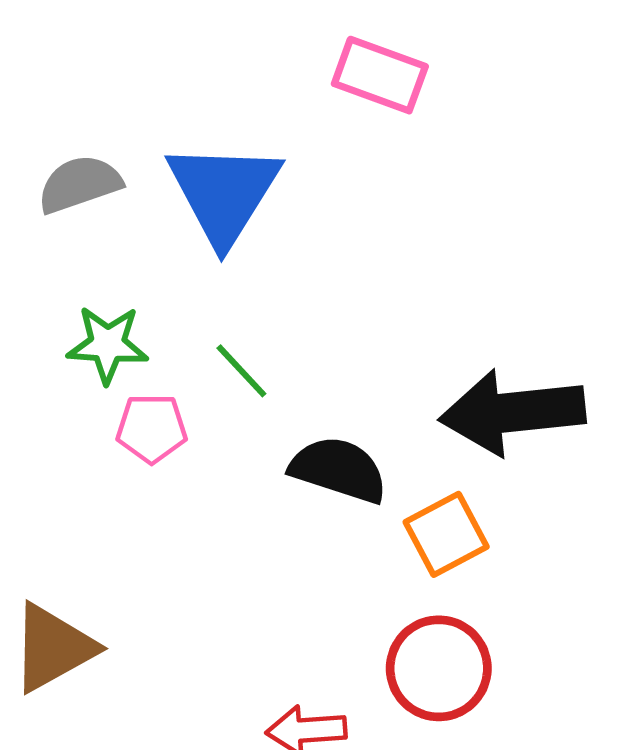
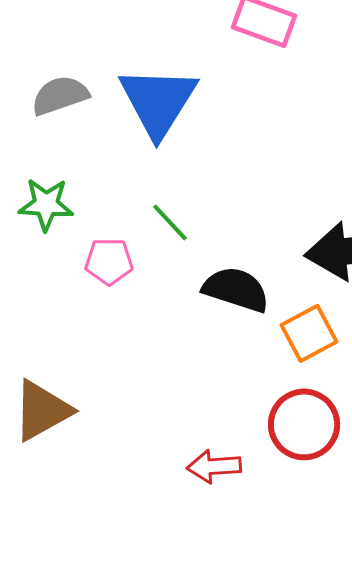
green star: (108, 344) -> (46, 204), moved

